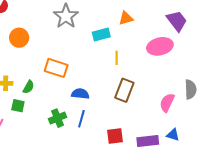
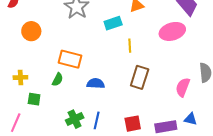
green semicircle: (29, 87) -> (58, 79), moved
green cross: (57, 118) -> (75, 119), moved
blue line: (81, 119) -> (97, 120), moved

